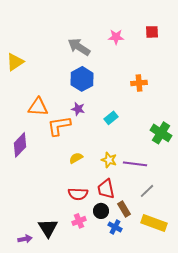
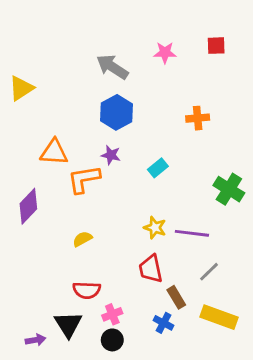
yellow semicircle: (76, 158) -> (82, 239), moved
red semicircle: (78, 194) -> (87, 290), moved
black circle: (101, 211) -> (112, 340), moved

